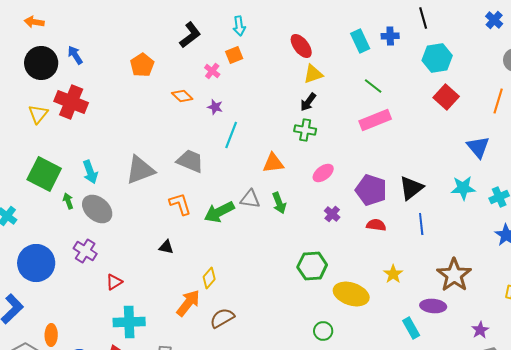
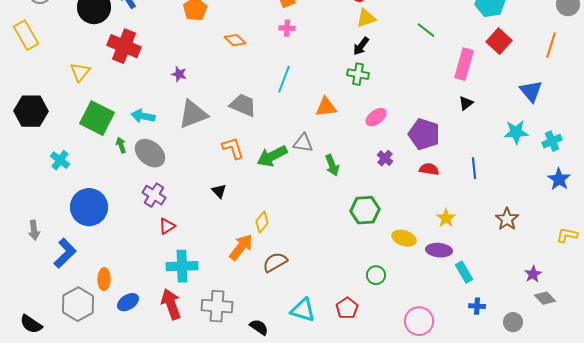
pink cross: (212, 71) -> (287, 28), moved, turned -35
purple star: (215, 107) -> (179, 74), moved
yellow triangle: (38, 114) -> (80, 72), moved
pink rectangle: (375, 120) -> (464, 64), moved, turned -52
cyan arrow: (90, 172) -> (143, 116), turned 120
black triangle: (411, 188) -> (466, 103), moved, size x0.6
green arrow: (279, 203) -> (332, 165), moved
black triangle: (166, 247) -> (219, 191), turned 35
purple cross: (85, 251) -> (154, 195), moved
brown star: (454, 275) -> (507, 219), size x0.7
yellow ellipse: (351, 294) -> (404, 238), size x0.7
purple ellipse: (433, 306) -> (439, 250), moved

